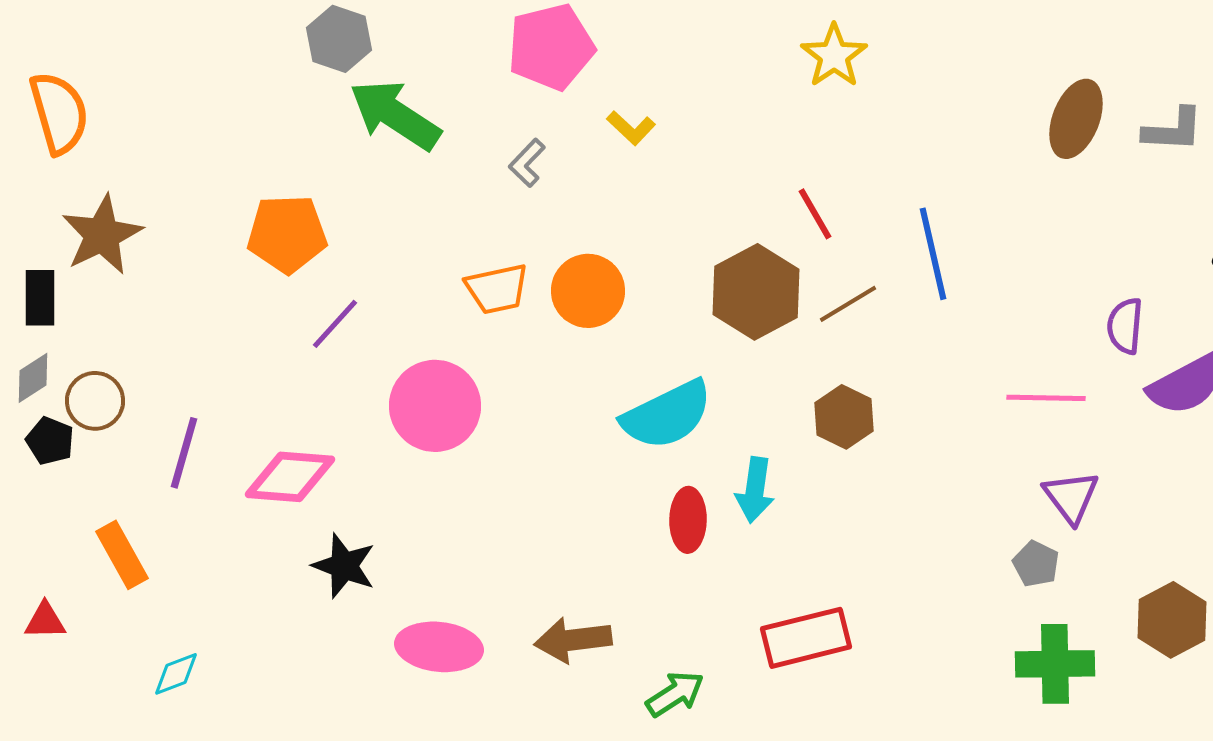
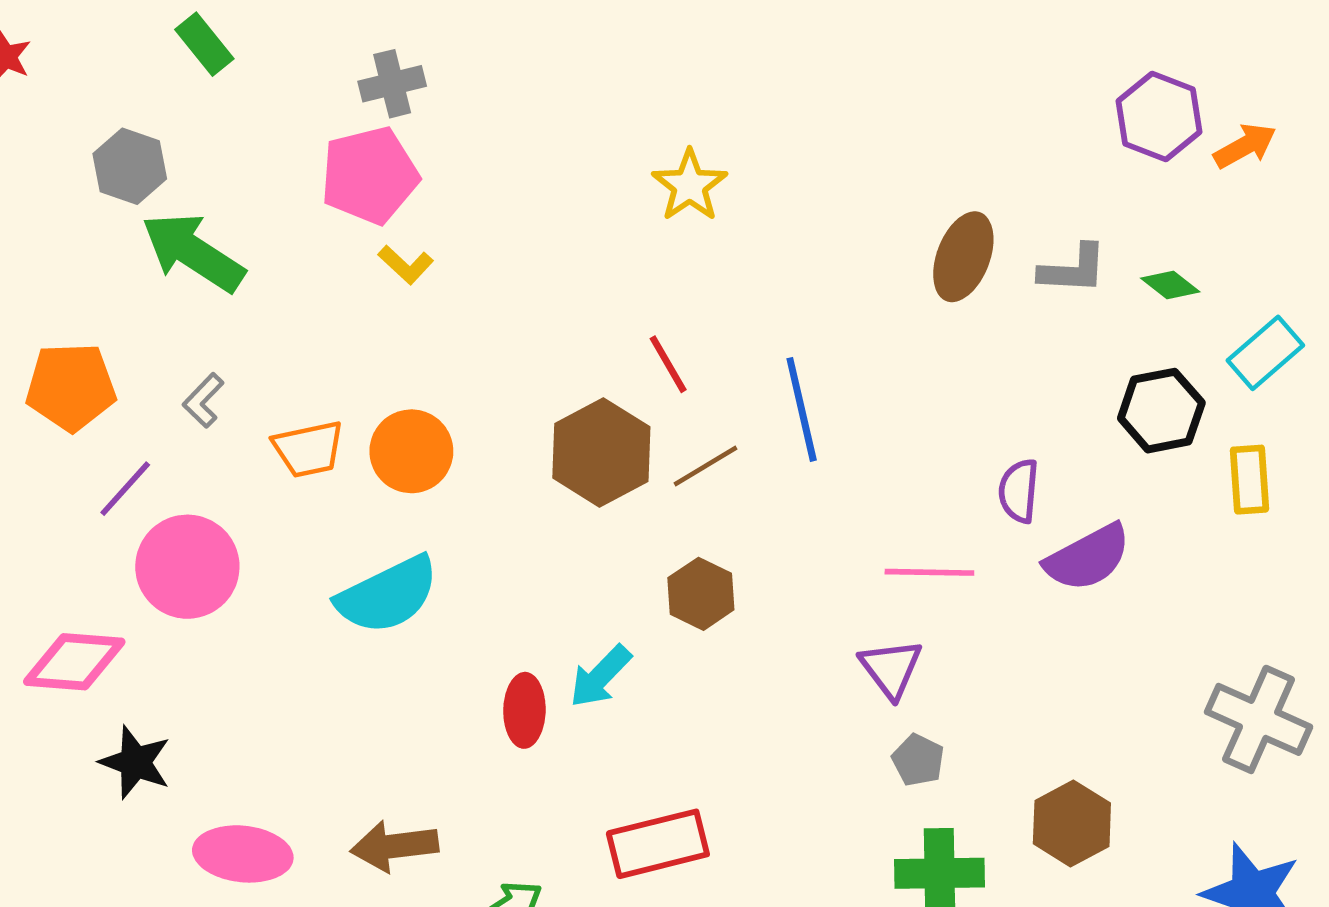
yellow L-shape: (631, 128) -> (406, 265), moved
gray L-shape: (527, 163) -> (203, 400), moved
pink circle: (435, 406) -> (187, 567), moved
cyan semicircle: (667, 415) -> (388, 595), moved
cyan arrow: (755, 490) -> (600, 676), turned 36
purple triangle: (1071, 497) -> (891, 668), moved

